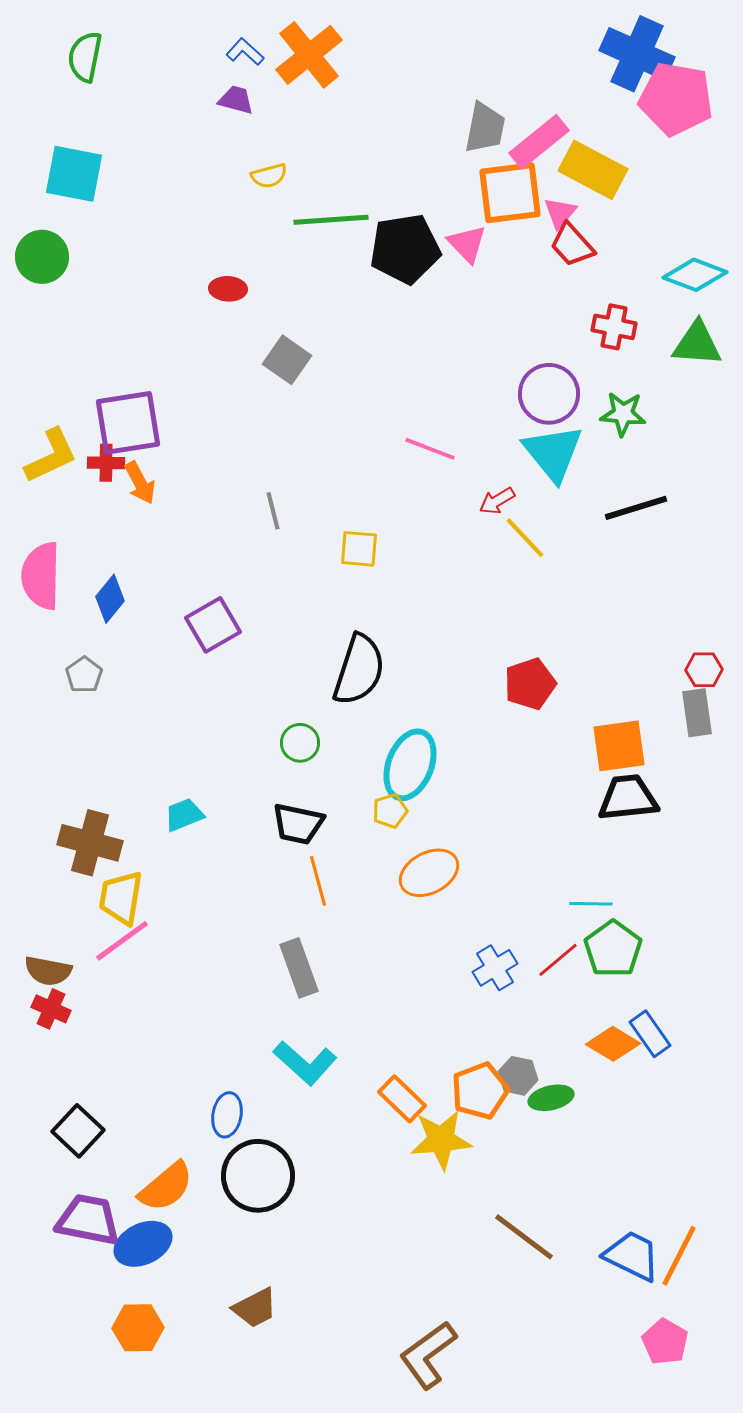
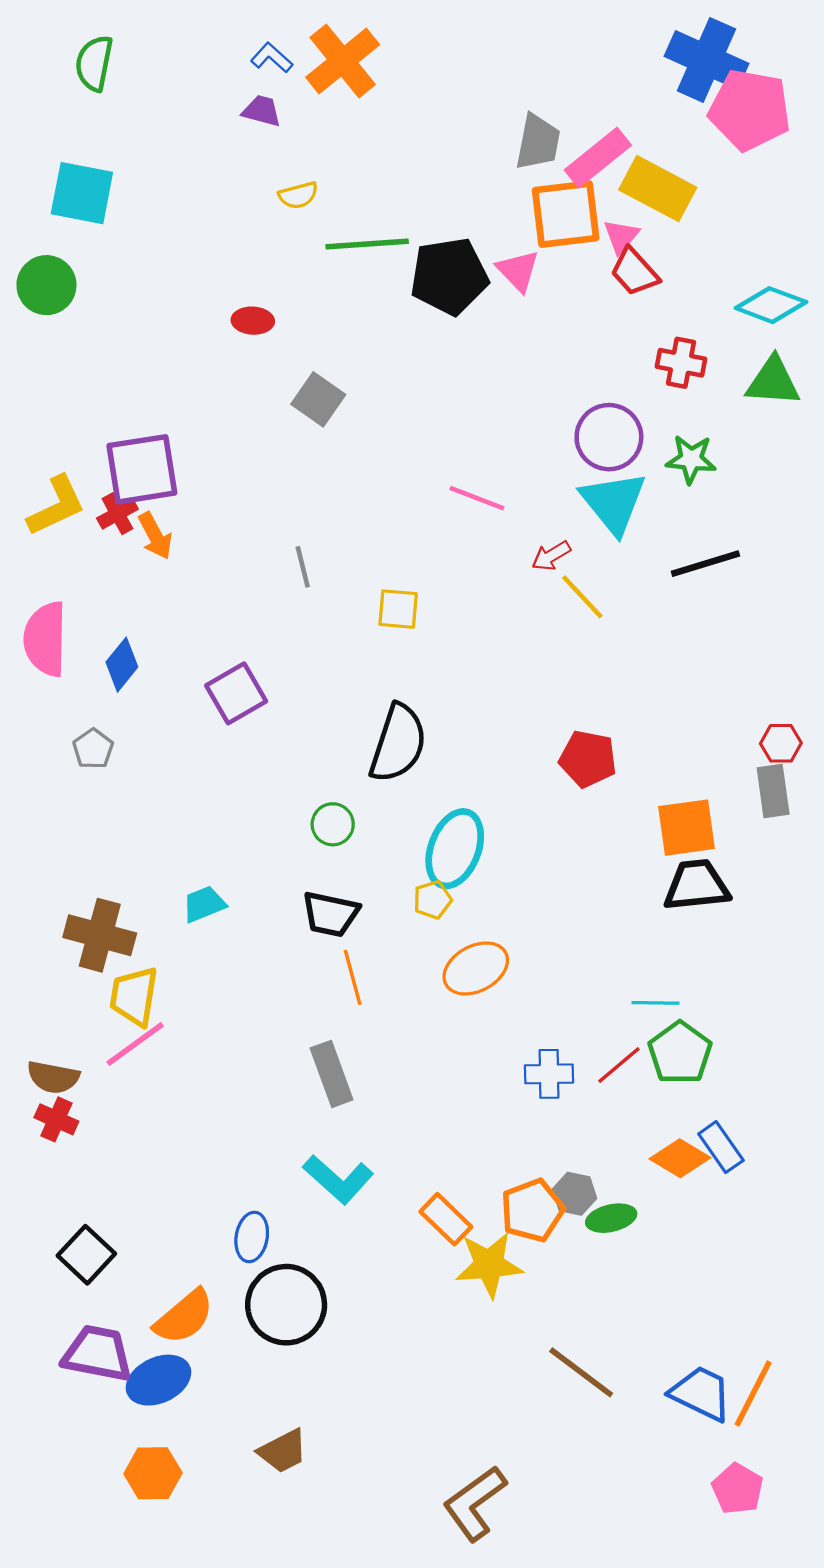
red cross: (106, 463) -> (117, 514), turned -30
red pentagon: (530, 684) -> (588, 759), turned 30
blue cross: (495, 968) -> (549, 1074), turned 30

